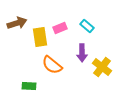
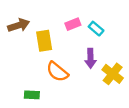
pink rectangle: (60, 28) -> (73, 24), moved

